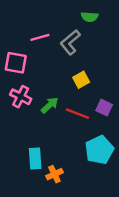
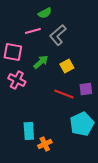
green semicircle: (90, 17) -> (45, 13), moved, turned -32
green arrow: (50, 105) -> (41, 62), moved
purple square: (104, 108) -> (86, 89), turned -32

